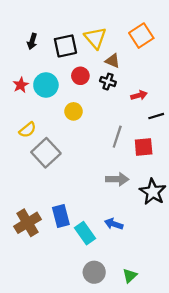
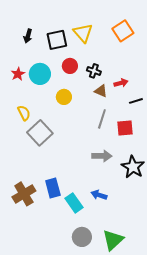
brown triangle: (113, 61) -> (101, 91), moved
yellow semicircle: (28, 130) -> (24, 113), turned -77
green triangle: (130, 276) -> (113, 240), size x1.6

